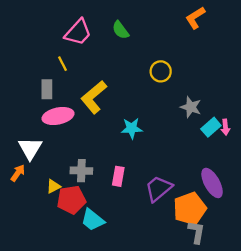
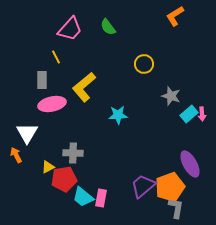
orange arrow: (18, 173) -> (16, 155), turned -63
pink rectangle: (118, 176) -> (101, 198), moved
purple trapezoid: (158, 189) -> (143, 186), moved

